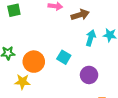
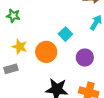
orange circle: (34, 62) -> (46, 52), moved

